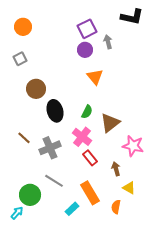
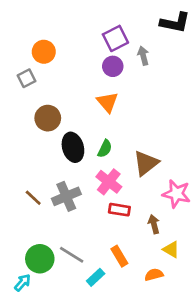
orange circle: (23, 27) -> (44, 52), moved
orange triangle: (95, 77) -> (107, 102), moved
green semicircle: (87, 112) -> (105, 149), moved
brown line: (24, 138) -> (33, 198), moved
red rectangle: (90, 158) -> (119, 210), turned -42
gray line: (54, 181) -> (72, 255), moved
orange rectangle: (90, 193) -> (119, 256), size x0.7
orange semicircle: (116, 207) -> (154, 275), turned 64

